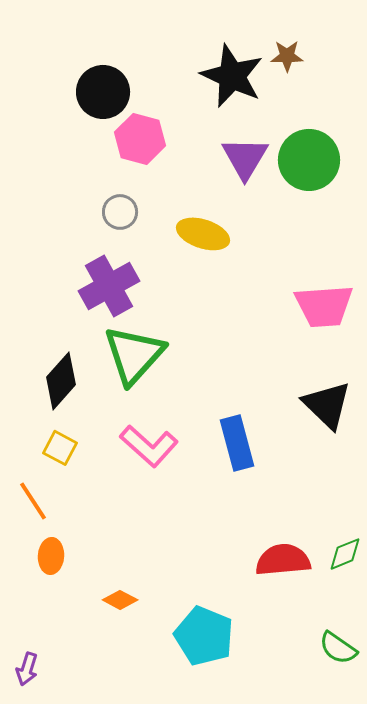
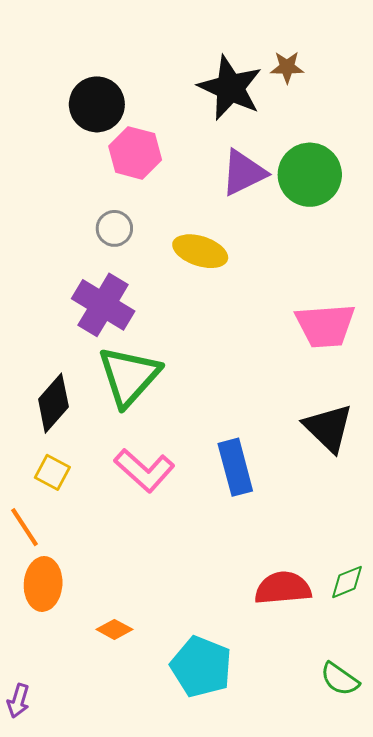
purple triangle: (245, 158) -> (244, 173), turned 33
purple cross: (109, 286) -> (103, 305), turned -30
orange ellipse: (51, 556) -> (43, 584), size x1.4

